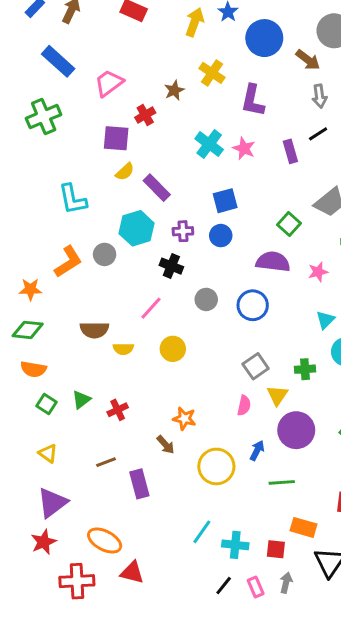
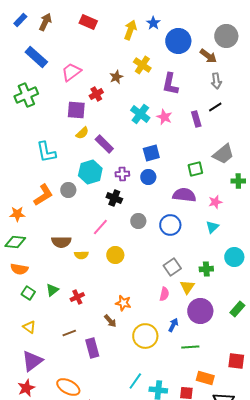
green square: (289, 224) -> (195, 169), turned 35
cyan triangle: (325, 320) -> (212, 227), moved

